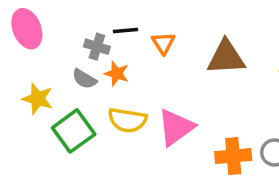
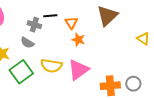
brown triangle: (226, 57) -> (107, 16), moved, turned -40
orange star: (117, 74) -> (78, 40), moved

